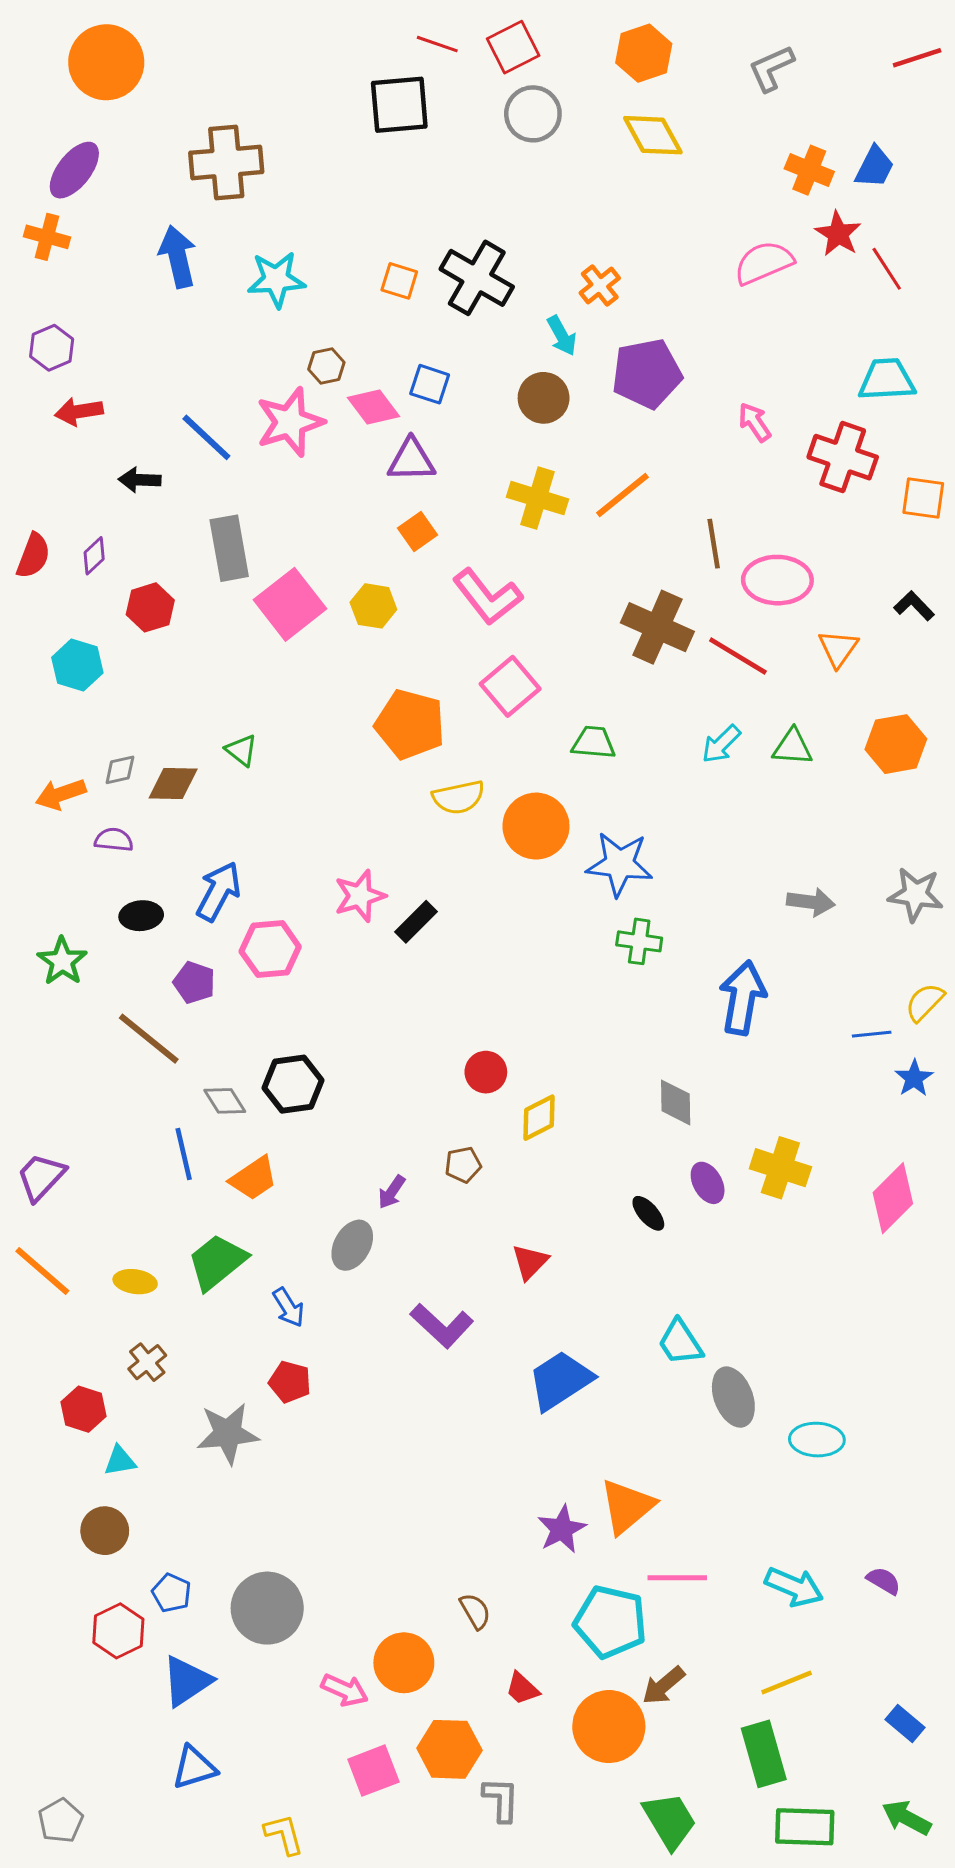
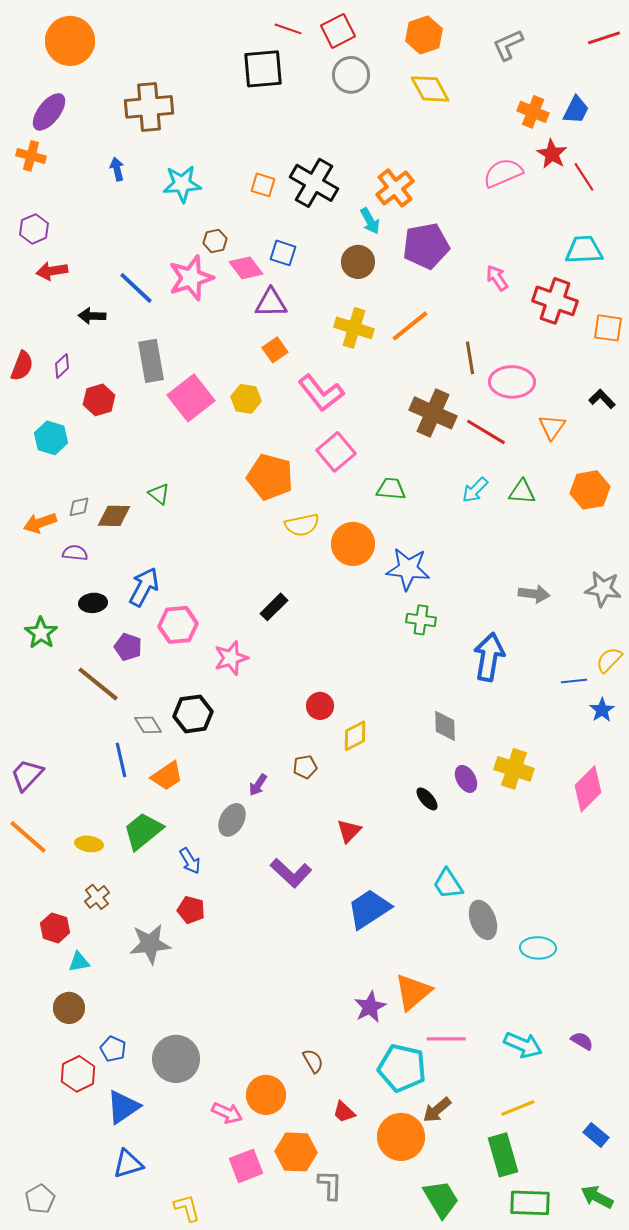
blue arrow: (178, 257) -> (117, 169), size x0.6
orange cross: (600, 285) -> (395, 188), size x1.4
pink star: (360, 896) -> (231, 658), moved

